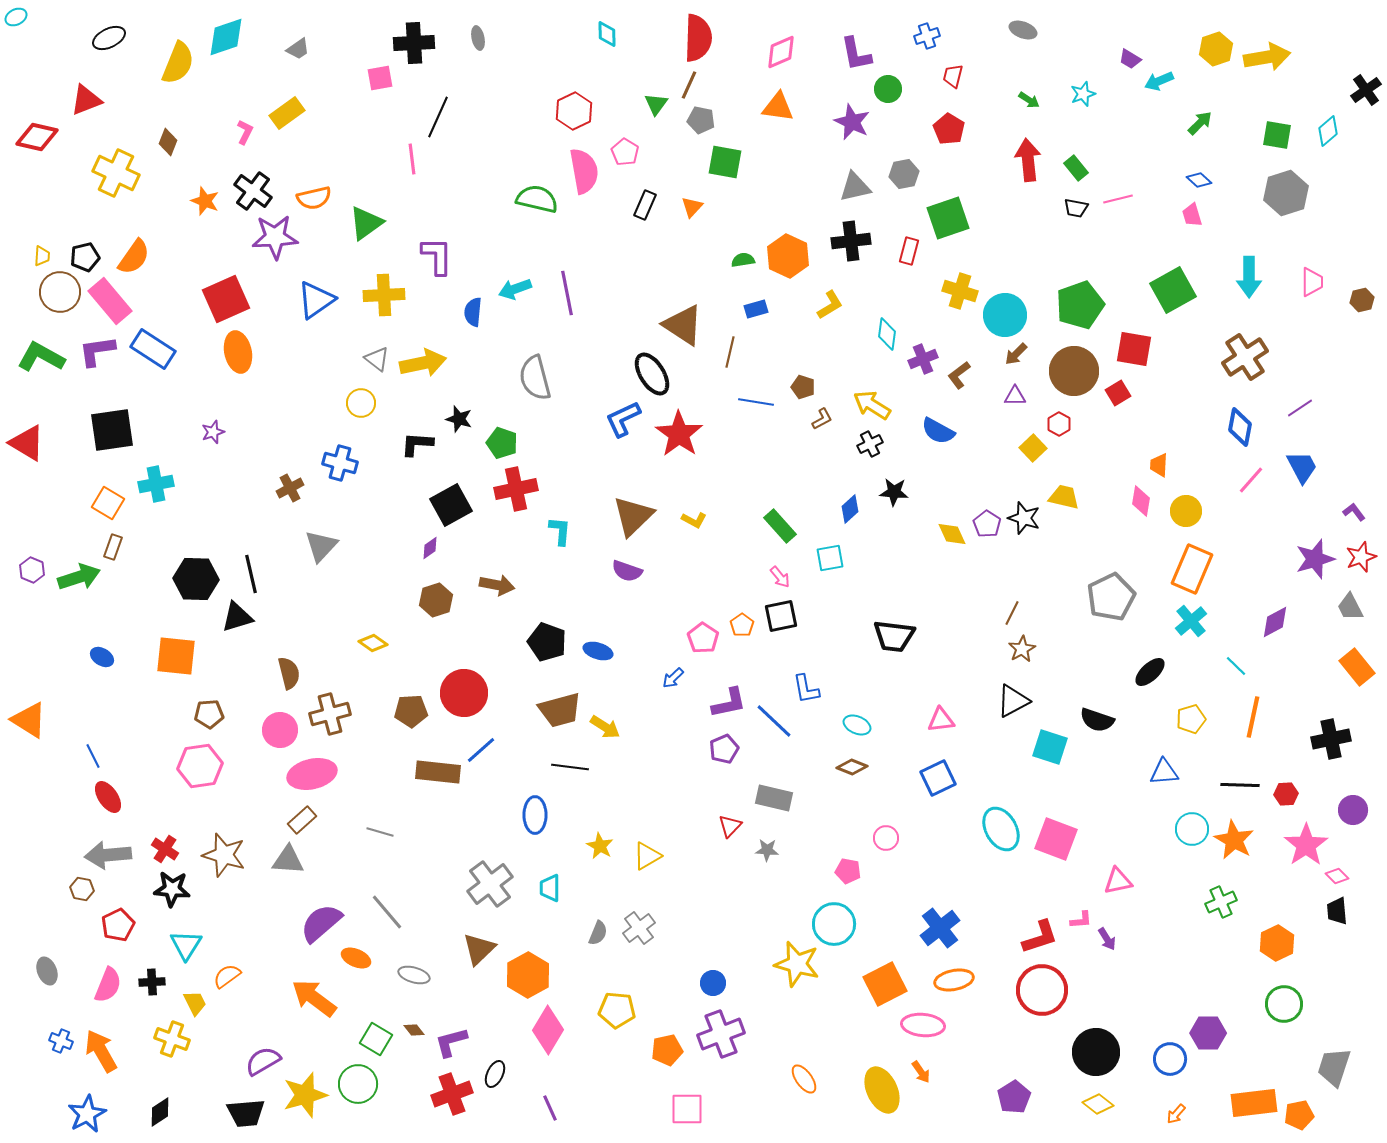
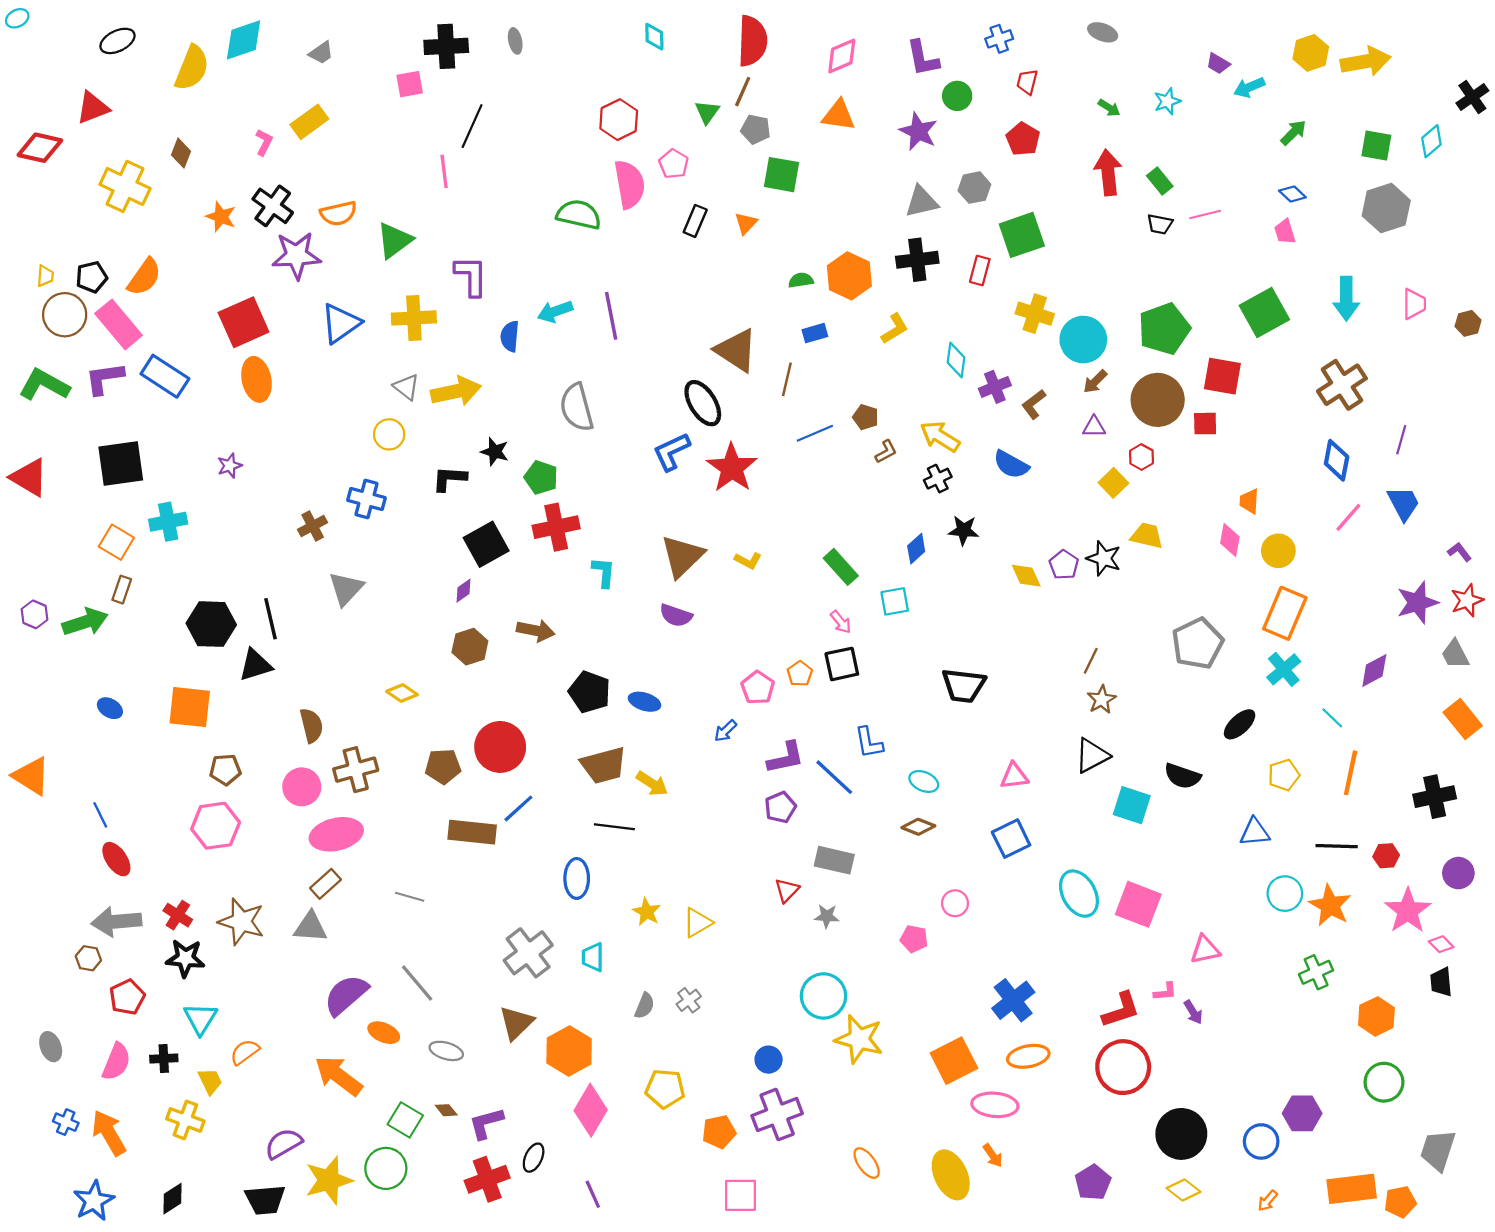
red square: (1118, 393) -> (1205, 424), turned 30
blue line: (756, 402) -> (815, 433), turned -32
purple line: (1300, 408) -> (1401, 440), turned -40
cyan circle: (834, 924) -> (823, 996), moved
gray cross: (639, 928) -> (689, 1000), size x0.7

